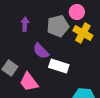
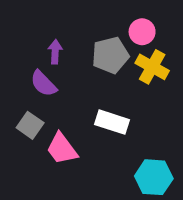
purple semicircle: (41, 51) -> (43, 84), moved

